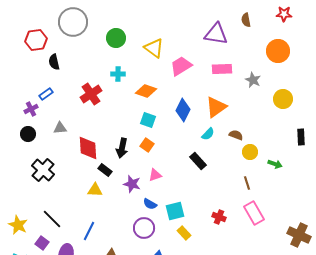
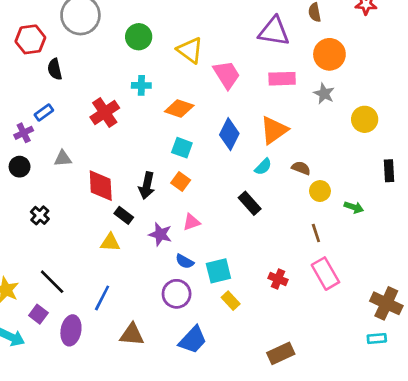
orange circle: (278, 51) -> (329, 54), moved
pink trapezoid: (181, 66) -> (227, 75), turned 90
black cross: (43, 170) -> (40, 215), size x0.6

